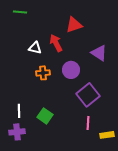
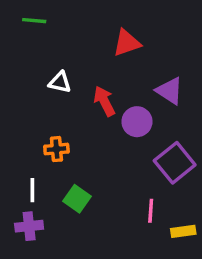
red arrow: (56, 43) -> (104, 101), moved
purple circle: (71, 70) -> (137, 122), moved
orange cross: (43, 73) -> (56, 149), moved
purple square: (88, 95) -> (175, 163), moved

